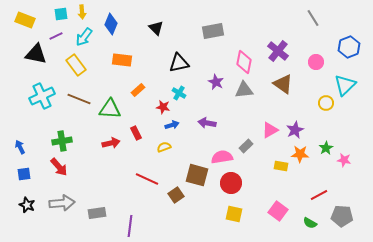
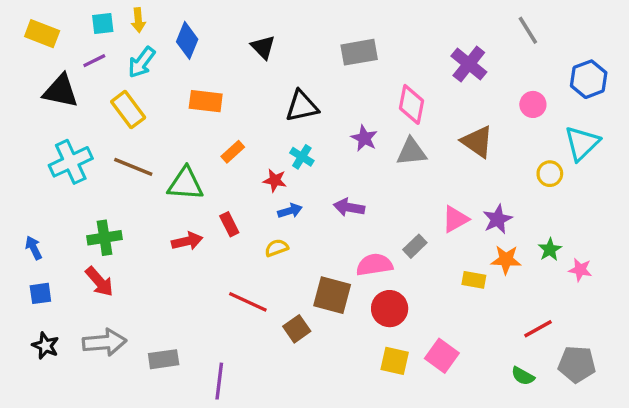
purple cross: (278, 51) -> (469, 64), moved
pink square: (278, 211) -> (442, 356), moved

